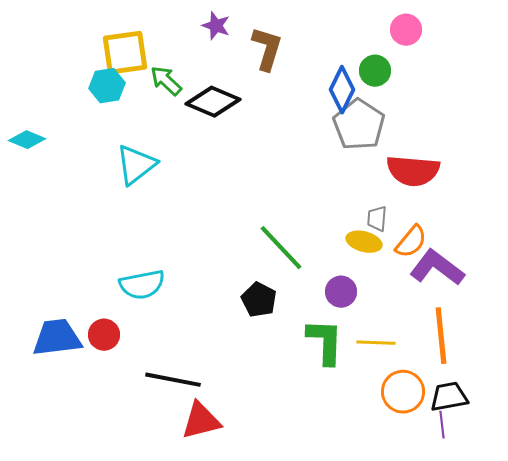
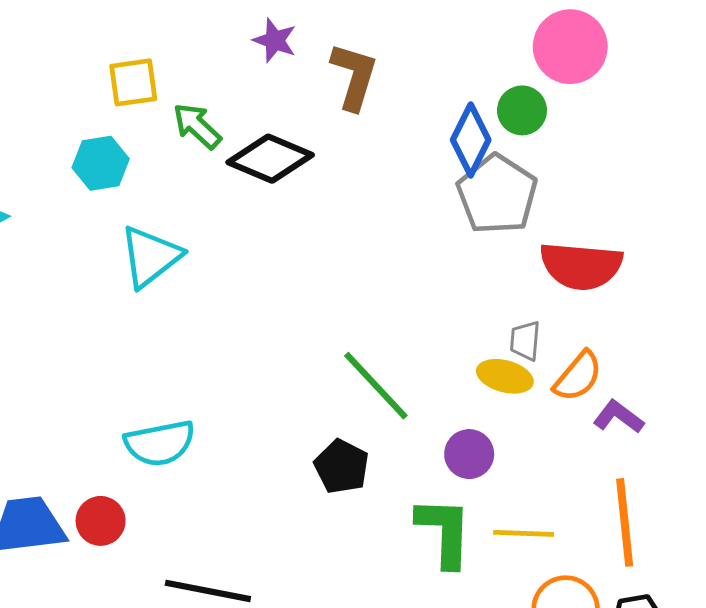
pink circle: (406, 30) -> (570, 47), size x1.5
yellow square: (125, 53) -> (133, 82), size x0.7
cyan hexagon: (107, 86) -> (101, 163), moved
purple L-shape: (437, 268) -> (618, 417), size x0.6

